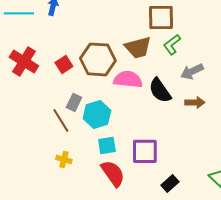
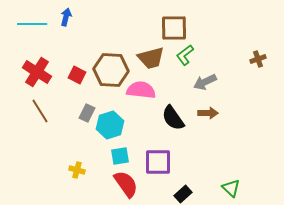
red square: (64, 64) -> (77, 75), turned -30
black semicircle: (160, 90) -> (173, 118), moved
brown line: (61, 120) -> (40, 111), moved

